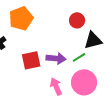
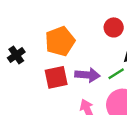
orange pentagon: (21, 18) -> (60, 41), moved

